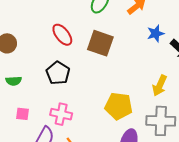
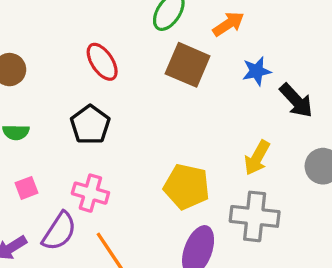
brown square: (100, 43) -> (188, 65), moved
pink square: (22, 114) -> (27, 188), turned -32

